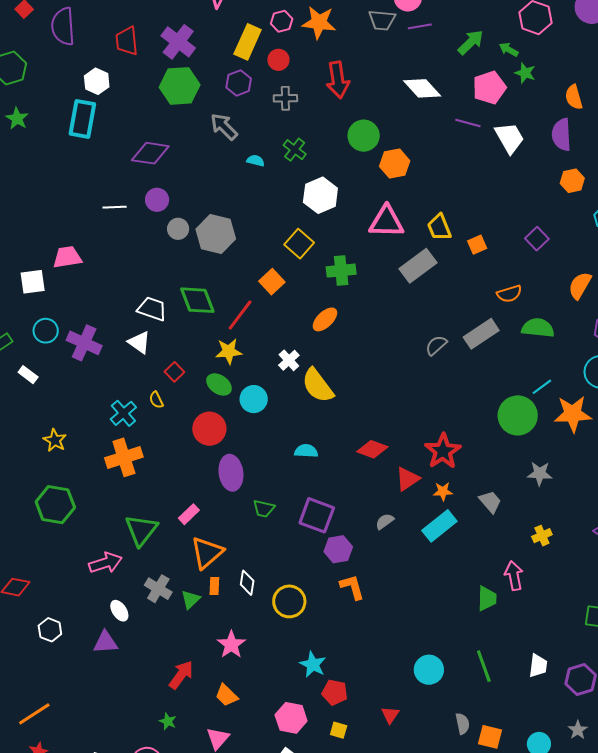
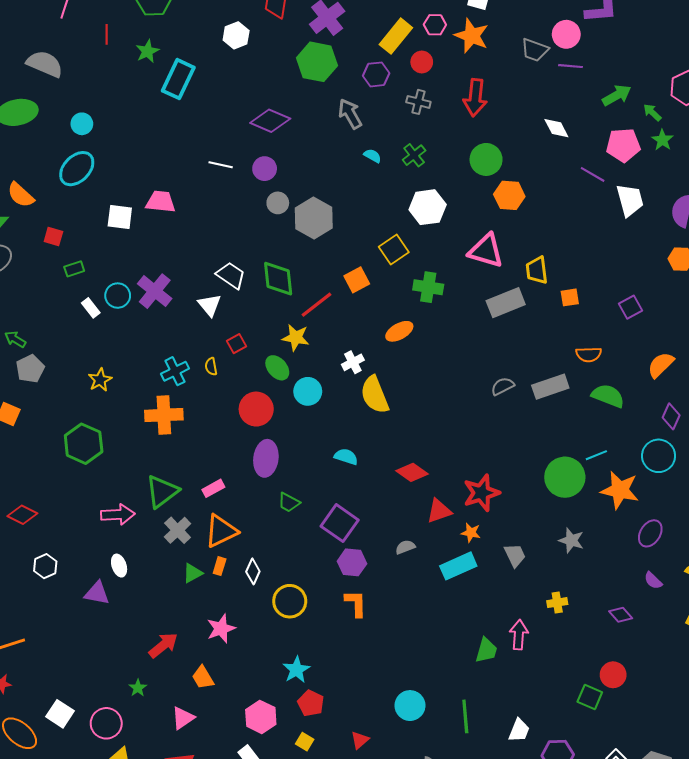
white diamond: (422, 88) -> (556, 128), size x0.7
cyan rectangle: (82, 119) -> (178, 79), moved
cyan circle: (46, 331) -> (118, 296), moved
gray cross: (158, 589) -> (178, 530), moved

